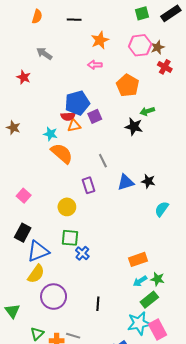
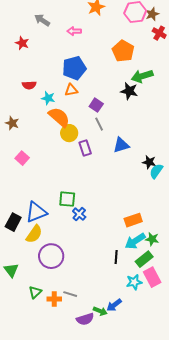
pink arrow: (95, 65) -> (74, 31), moved
green arrow: (147, 111) -> (142, 76), size x1.5
red semicircle: (68, 116) -> (29, 85), moved
purple square: (95, 116) -> (96, 105), moved, turned -32
brown star: (13, 128) -> (12, 123), moved
black star: (148, 181) -> (149, 162), moved
yellow circle: (67, 207) -> (69, 133), moved
black rectangle: (23, 233) -> (13, 222), moved
cyan arrow: (140, 281) -> (135, 241), size x1.5
black line: (98, 304) -> (116, 257), moved
cyan star: (139, 323) -> (134, 282), size x0.7
pink rectangle: (158, 329) -> (152, 277), moved

